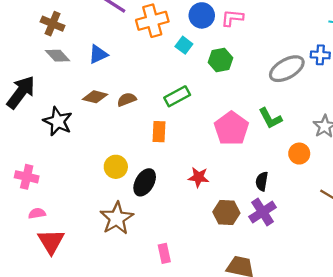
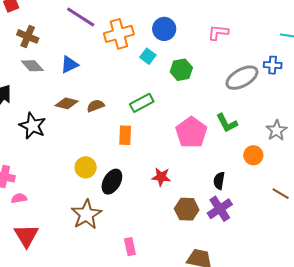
pink L-shape: (232, 18) -> (218, 32), moved
pink semicircle: (37, 213) -> (19, 198), moved

